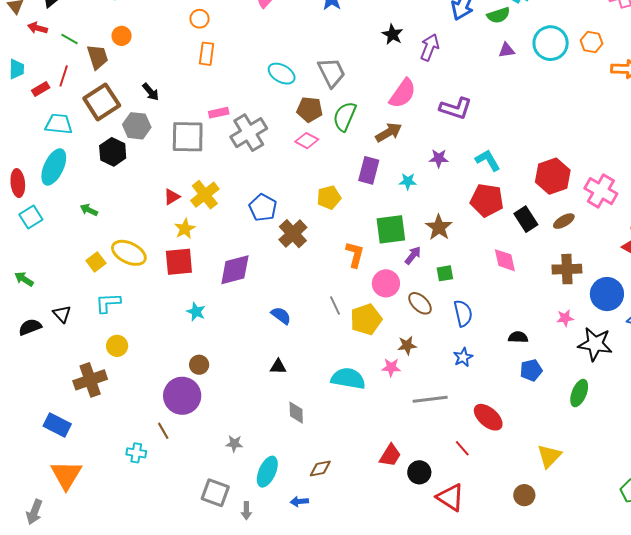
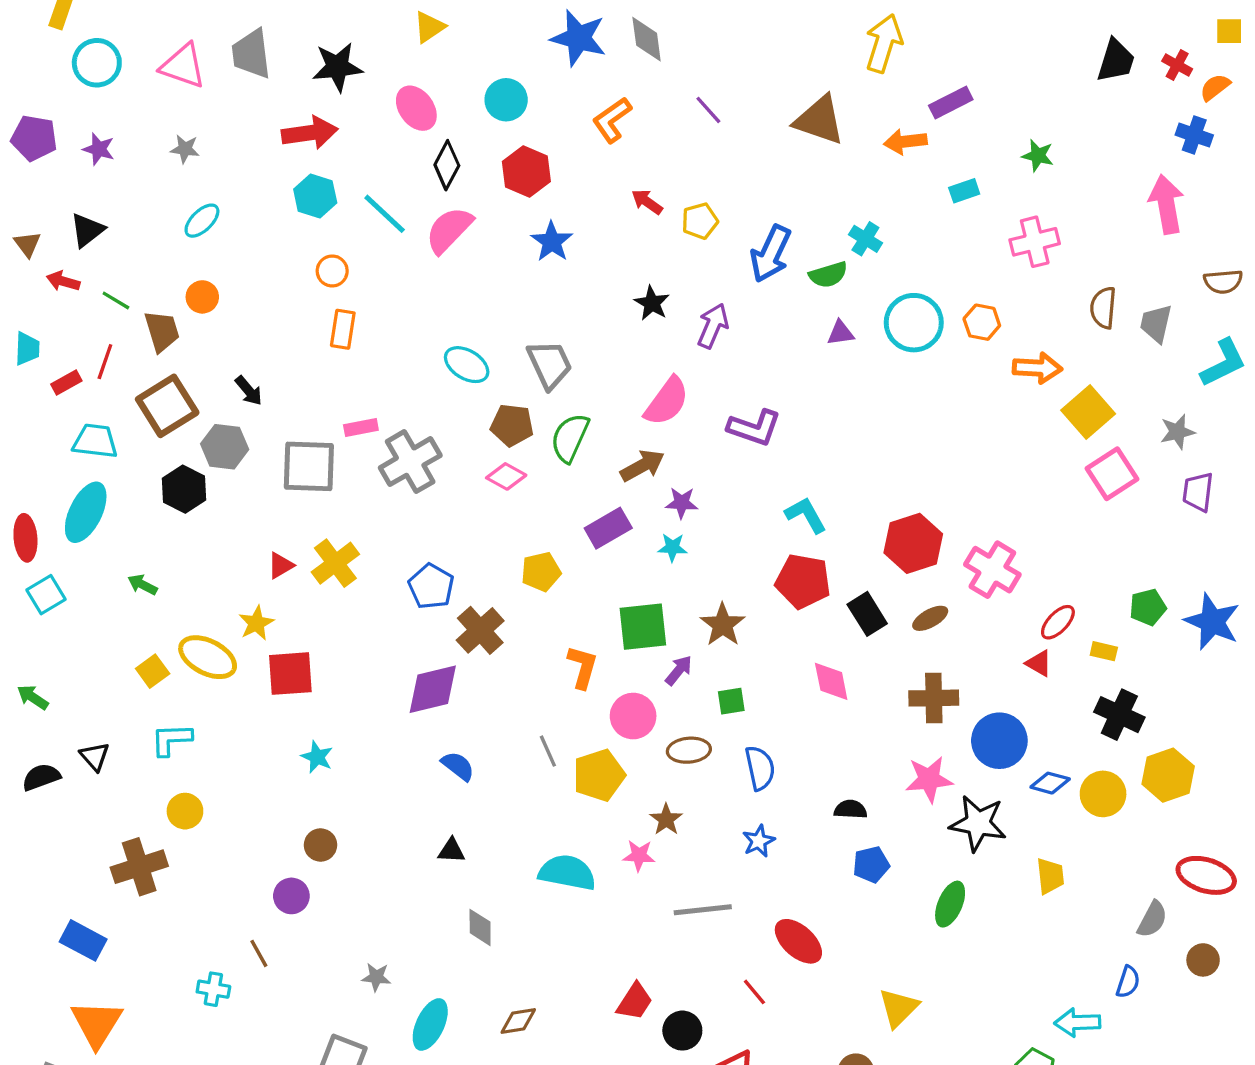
purple star: (439, 158) -> (682, 503), moved
purple rectangle: (369, 170) -> (608, 528), turned 44
yellow star: (185, 229) -> (256, 623), moved
purple diamond: (235, 270) -> (433, 689), moved
brown ellipse: (420, 303) -> (689, 750), turned -50
pink star: (565, 318) -> (929, 779), size x1.6
brown star: (407, 345) -> (666, 819), turned -30
purple circle: (182, 396) -> (291, 896), size x0.6

